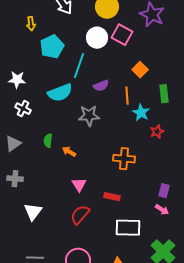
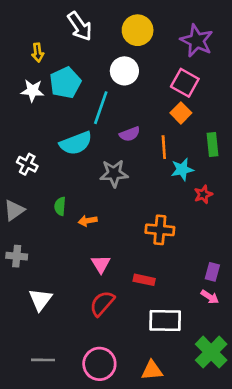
pink square: (122, 35) -> (185, 83), moved
white star: (17, 80) -> (32, 91), moved
cyan star: (141, 113) -> (182, 169), turned 30
orange arrow: (69, 152) -> (88, 221), turned -40

